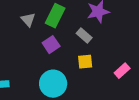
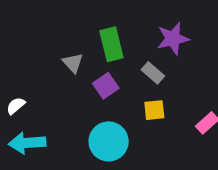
green rectangle: (55, 16) -> (111, 44), turned -40
gray triangle: (28, 20) -> (73, 63), moved

